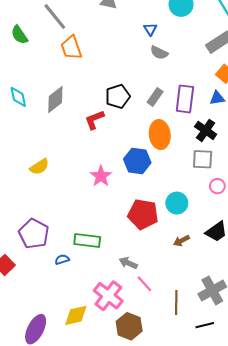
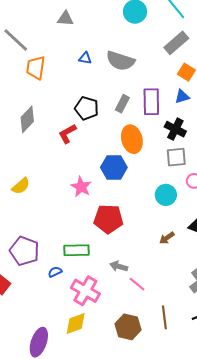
blue triangle: (150, 29) -> (85, 58), moved, turned -40
orange trapezoid: (71, 48) -> (36, 68), turned 35
gray semicircle: (159, 53) -> (120, 61), size x1.6
black pentagon: (118, 96) -> (87, 108), turned -30
cyan circle: (177, 203) -> (166, 195), moved
red pentagon: (143, 214) -> (108, 219), moved
pink cross: (108, 296) -> (85, 291), moved
brown line: (176, 302) -> (164, 317), moved

